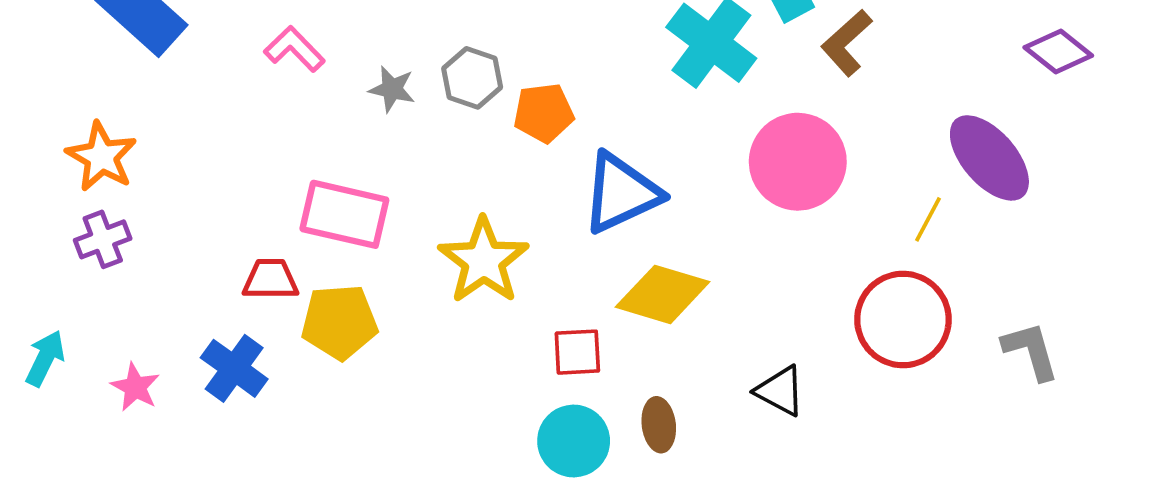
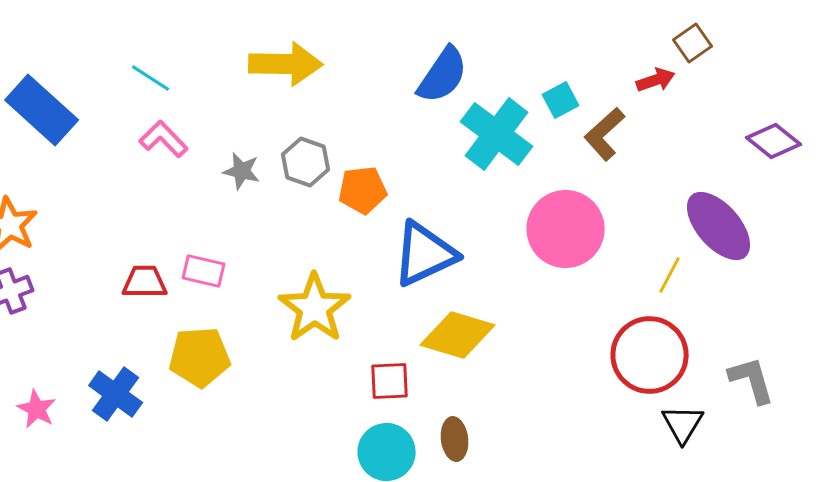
pink rectangle: (344, 214) -> (204, 271), size x0.6
red trapezoid: (271, 279) -> (145, 282), moved
black triangle: (780, 391) -> (683, 424), moved, turned 33

